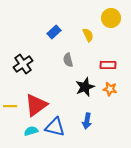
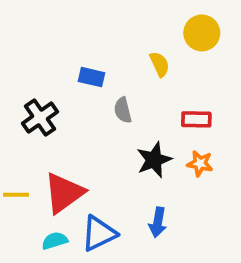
blue rectangle: (54, 32) -> (91, 77), moved, turned 56
blue triangle: (55, 127) -> (99, 233), turned -40

